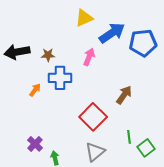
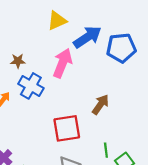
pink arrow: (89, 57) -> (62, 63), size x1.5
blue cross: (60, 78) -> (31, 86), turned 30
red square: (93, 117) -> (67, 128), turned 36

